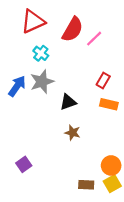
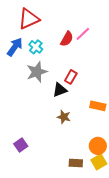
red semicircle: (73, 29) -> (67, 39), moved, size x0.7
red rectangle: (103, 80) -> (71, 77), moved
blue arrow: (17, 86) -> (15, 47), moved
orange rectangle: (109, 104) -> (98, 106), moved

